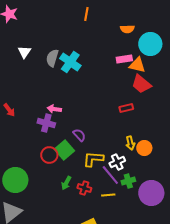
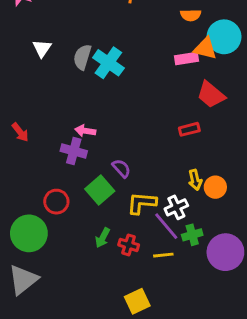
orange triangle: (137, 65) -> (205, 48), moved
red circle: (49, 155) -> (56, 202), moved

